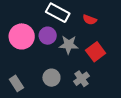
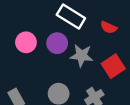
pink circle: (22, 36) -> (26, 42), size x0.7

